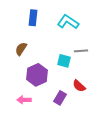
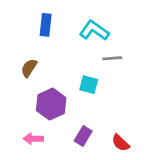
gray line: (81, 51) -> (112, 58), moved
red semicircle: (79, 86) -> (121, 143), moved

